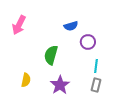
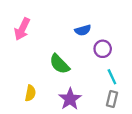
green semicircle: (51, 55) -> (59, 64), turned -60
cyan line: (96, 66) -> (112, 77), turned -32

